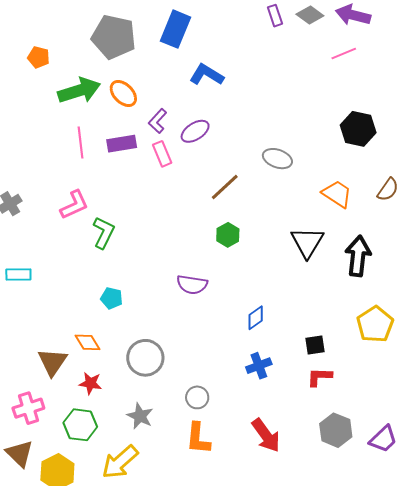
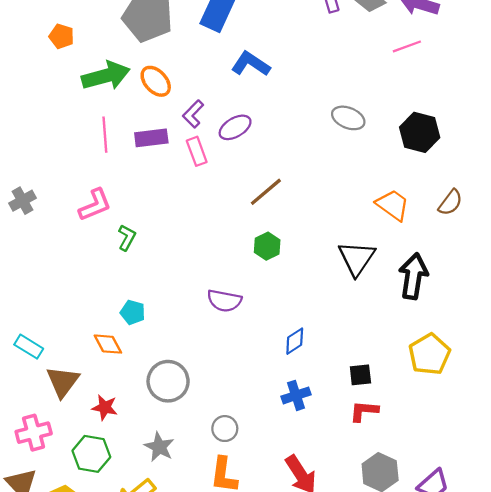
gray ellipse: (277, 159) -> (348, 118), moved
green L-shape: (104, 233) -> (127, 238), size x0.7
cyan rectangle: (18, 274) -> (29, 347), moved, turned 30
orange diamond: (88, 342) -> (108, 344), moved

